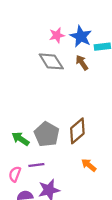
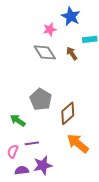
blue star: (81, 36) -> (71, 16), moved
gray pentagon: (47, 134) -> (41, 99), moved
orange arrow: (89, 165) -> (78, 143), size x1.6

